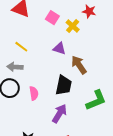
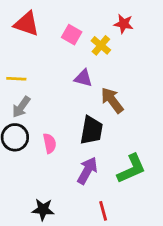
yellow line: (21, 47) -> (16, 79), moved, turned -32
gray arrow: (15, 67) -> (21, 107), turned -56
green L-shape: (96, 100) -> (131, 169), moved

